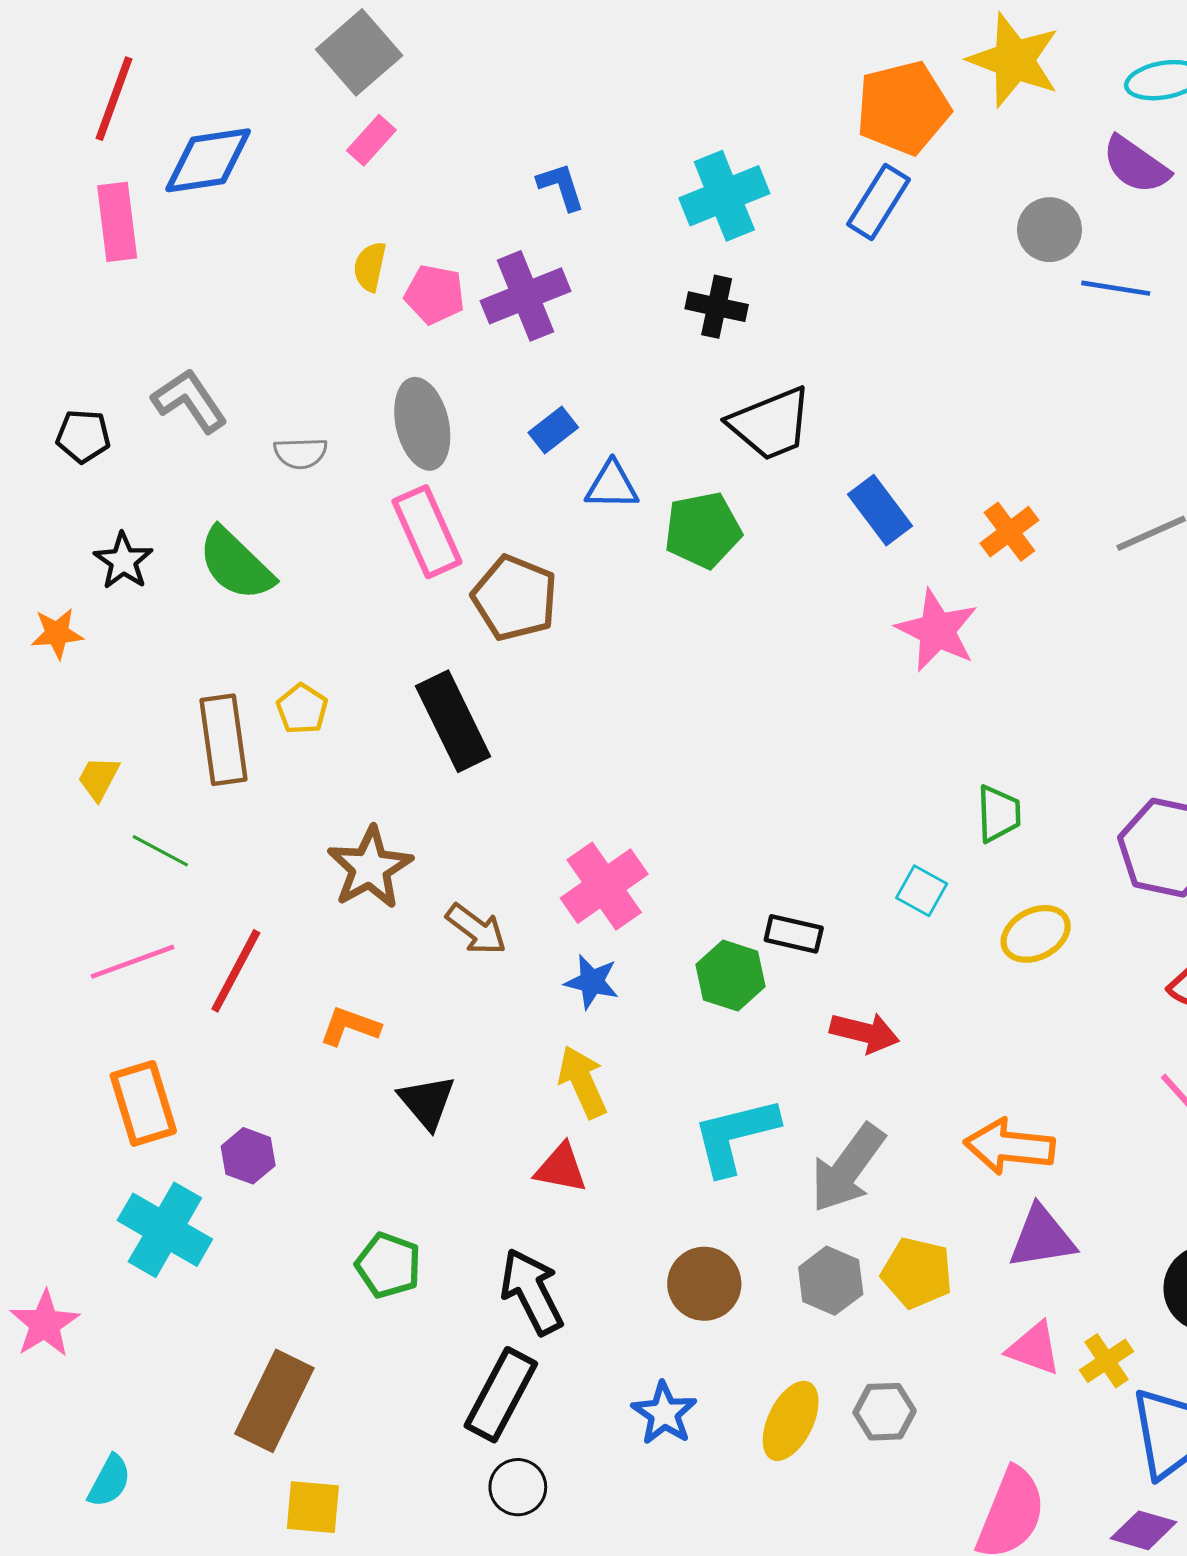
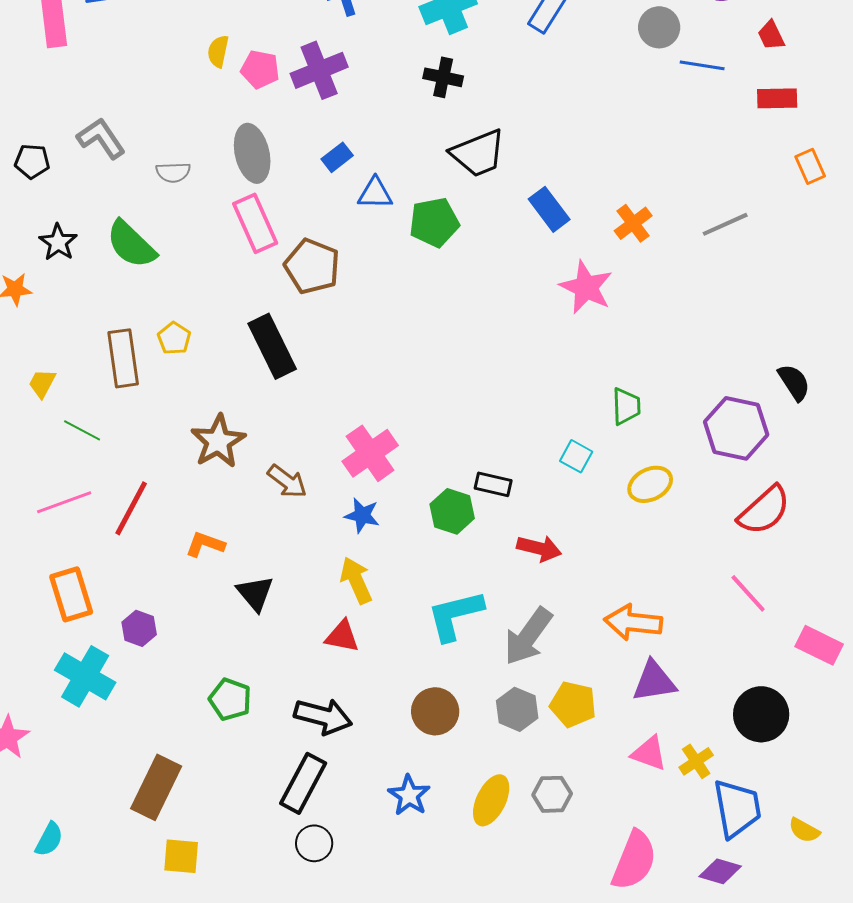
black arrow: (532, 1291) -> (323, 716), turned 132

